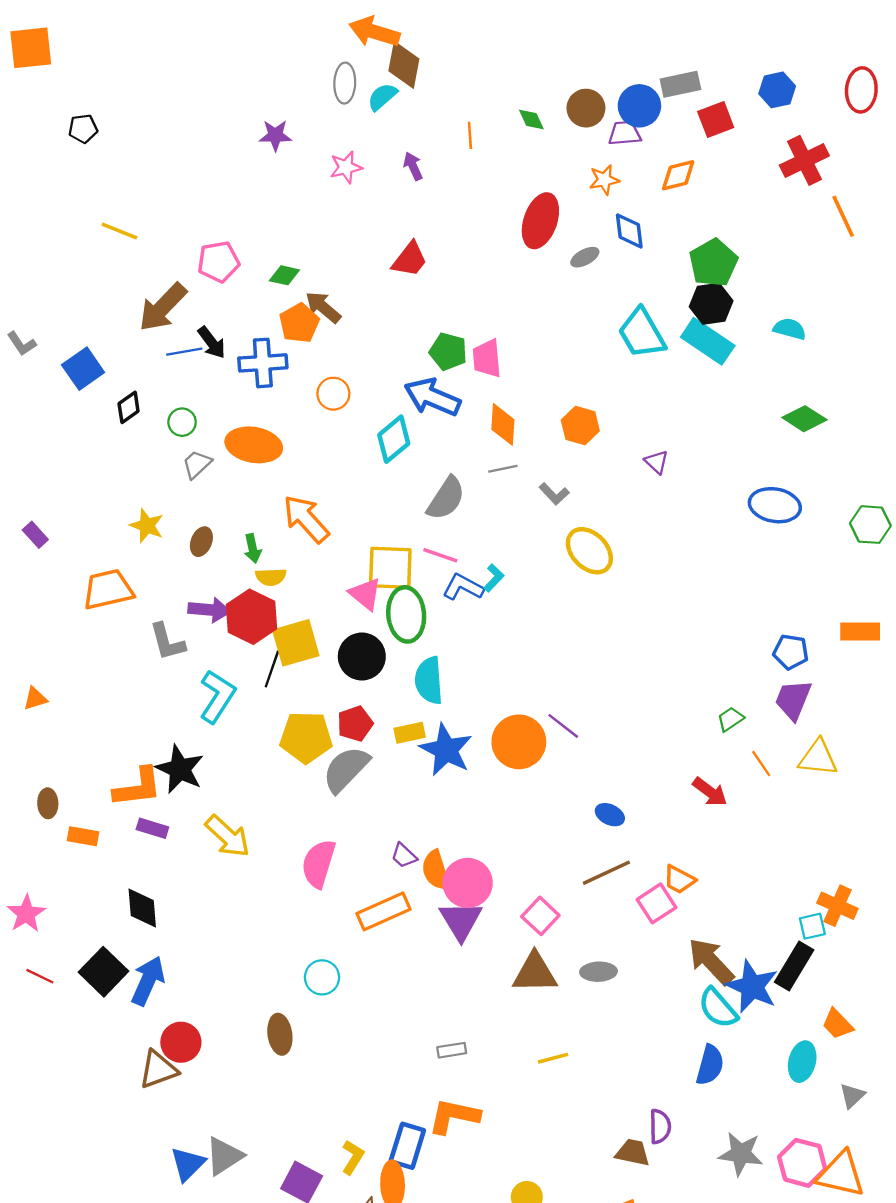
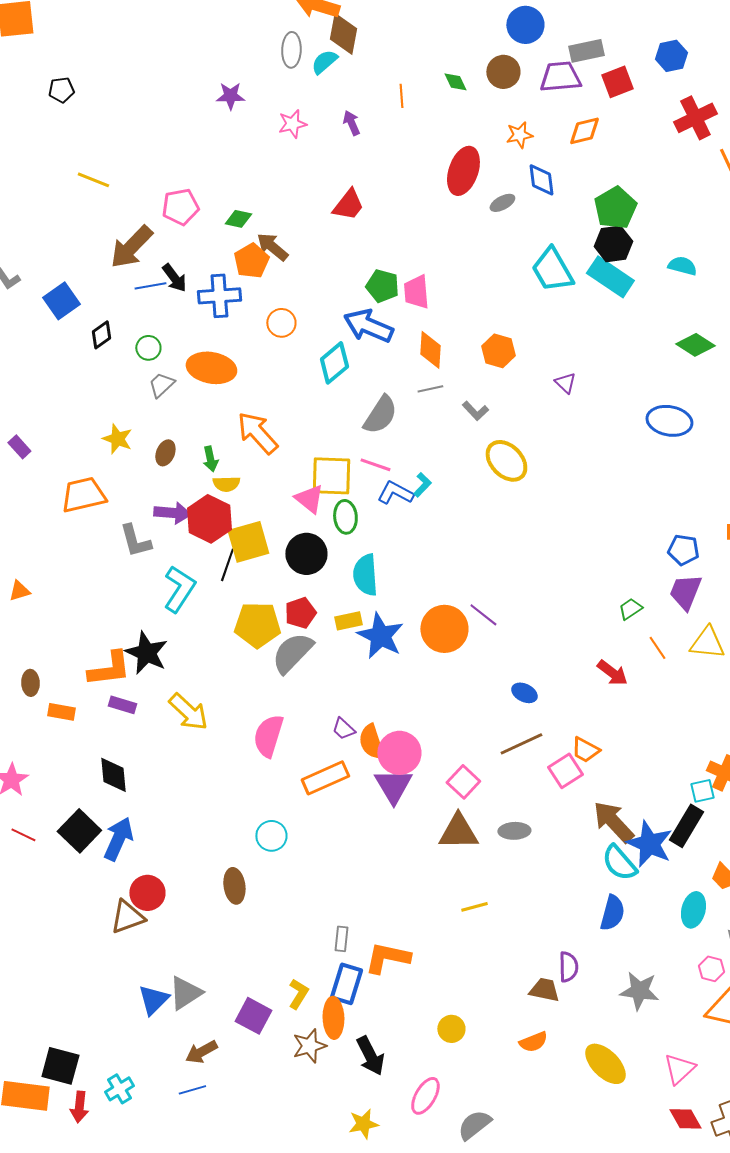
blue circle: (639, 106) -> (525, 25), moved
purple trapezoid: (625, 133) -> (560, 77), moved, size x1.4
green ellipse: (406, 614) -> (345, 517), size x0.7
gray rectangle: (452, 1050) -> (341, 939), moved, turned -75
pink hexagon: (802, 1163) -> (711, 969), moved, size x0.6

